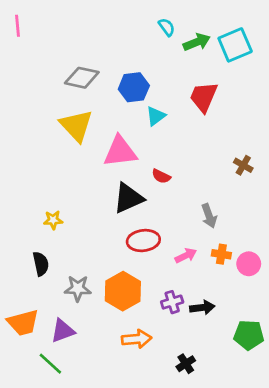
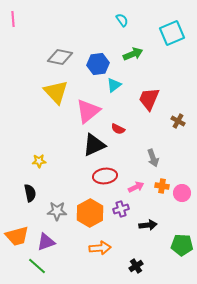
green arrow: (197, 42) -> (133, 54), moved
red trapezoid: (204, 97) -> (149, 99), moved
pink triangle: (120, 152) -> (88, 111), turned -32
purple cross: (172, 302) -> (121, 209), moved

